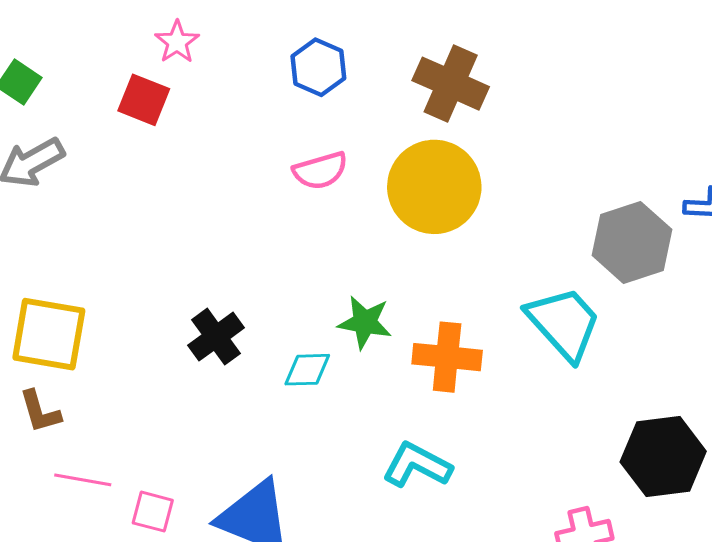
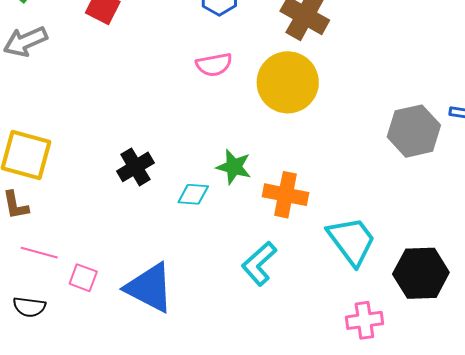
cyan trapezoid: (564, 323) -> (352, 241), moved
cyan L-shape: (417, 465) -> (259, 264), turned -75

